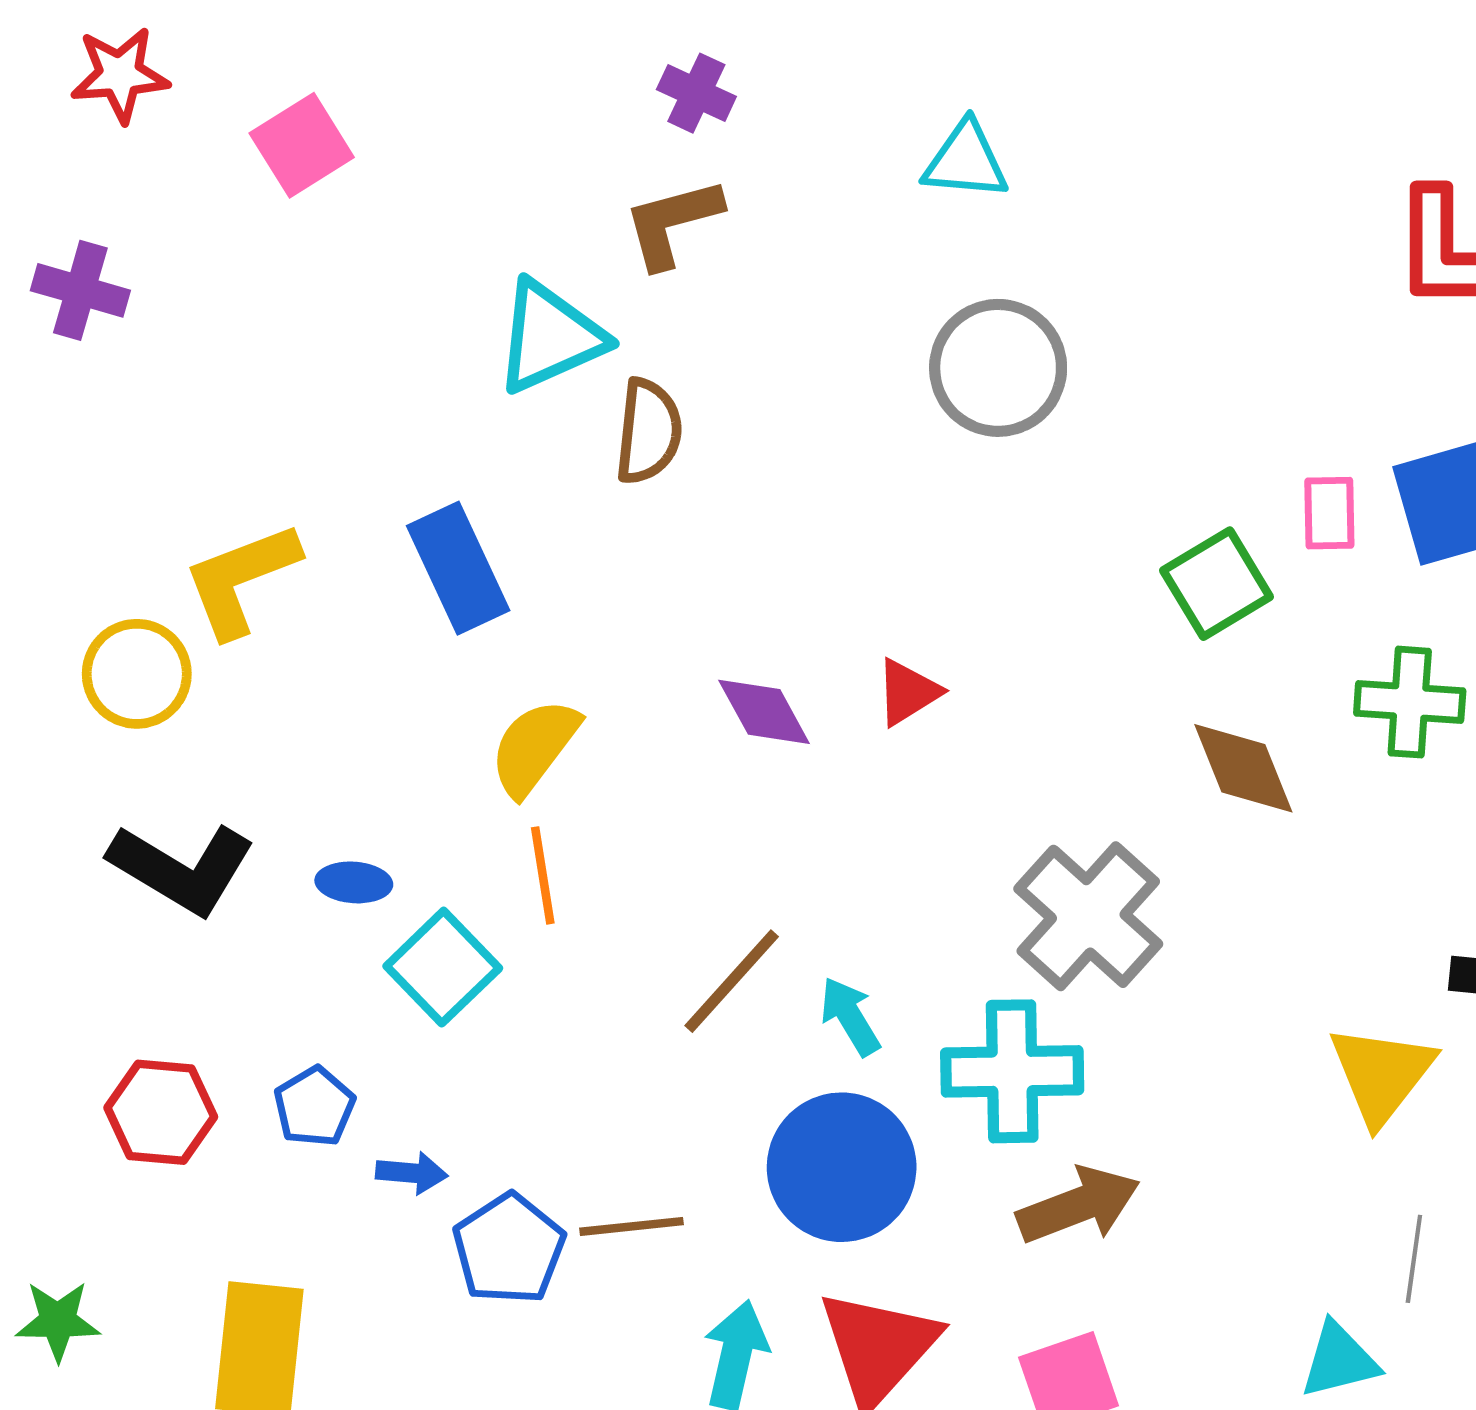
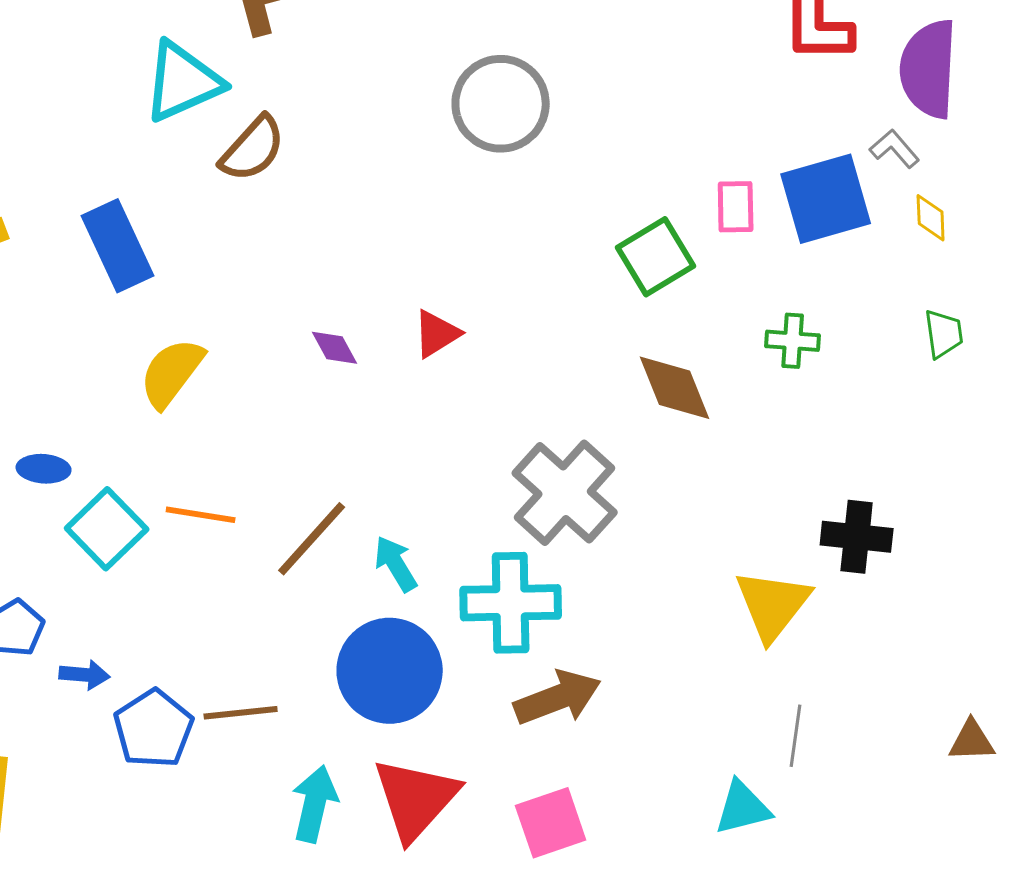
brown semicircle: (648, 431) -> (253, 149), turned 36
green cross: (1410, 702) -> (793, 341), size x0.7
purple diamond: (764, 712) -> (335, 348), size x0.7
orange line: (543, 875) -> (201, 515), moved, turned -72

